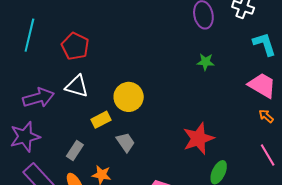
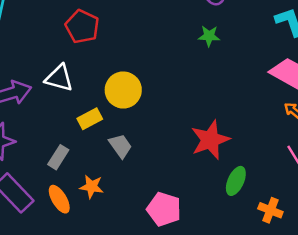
red pentagon: (75, 46) -> (82, 27), moved
green star: (205, 62) -> (209, 36), moved

